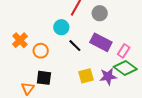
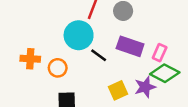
cyan circle: (61, 27) -> (79, 35), size x1.5
orange cross: (20, 40) -> (30, 59), turned -35

